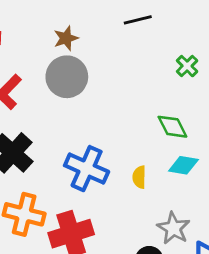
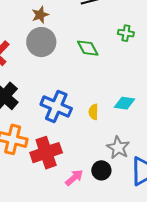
green cross: (187, 66) -> (126, 33), turned -35
green diamond: (172, 127) -> (88, 48), moved

